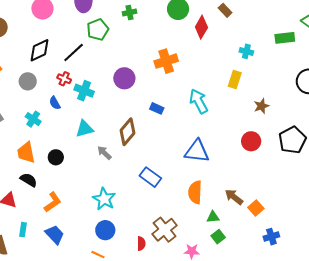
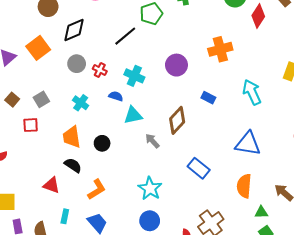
black diamond: (40, 50) -> (74, 30), moved
red cross: (64, 79) -> (100, 70), moved
blue semicircle: (55, 103) -> (116, 96), moved, turned 136

